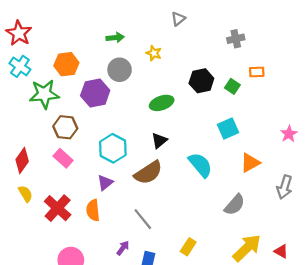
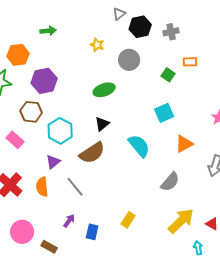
green arrow: (115, 38) -> (48, 31), moved
gray circle: (120, 70) -> (129, 60), moved
black hexagon: (201, 81) -> (140, 27), moved
brown hexagon: (65, 127) -> (31, 112), moved
gray line: (143, 219) -> (75, 187), moved

